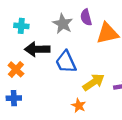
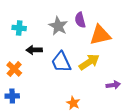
black arrow: (37, 49) -> (34, 50), size x0.7
yellow arrow: (94, 82) -> (89, 62), moved

